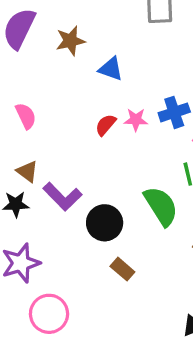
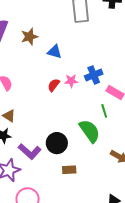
purple L-shape: (63, 197) -> (30, 151), moved
brown rectangle: (122, 269) -> (69, 170), turned -40

